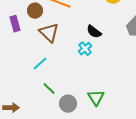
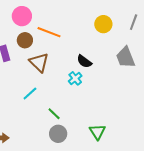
green line: (49, 89) -> (54, 114), moved
green triangle: (96, 98) -> (97, 132), moved

